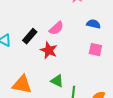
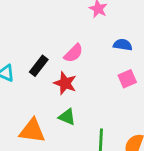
pink square: (95, 50) -> (127, 79), turned -32
green triangle: (57, 81) -> (67, 117), moved

